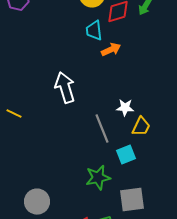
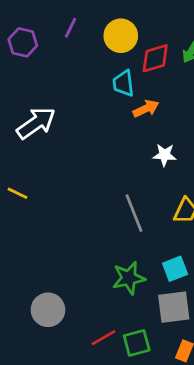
white arrow: (65, 88) -> (36, 123), moved, turned 72
white star: (125, 108) -> (164, 155), moved
cyan square: (126, 155) -> (175, 269), moved

